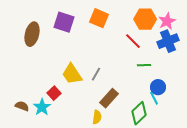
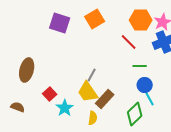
orange square: (99, 18) -> (95, 19), turned 36
brown ellipse: (32, 34) -> (27, 70), moved
yellow trapezoid: (72, 74) -> (88, 92), moved
blue circle: (158, 87) -> (145, 85), moved
cyan star: (42, 107) -> (65, 108), moved

